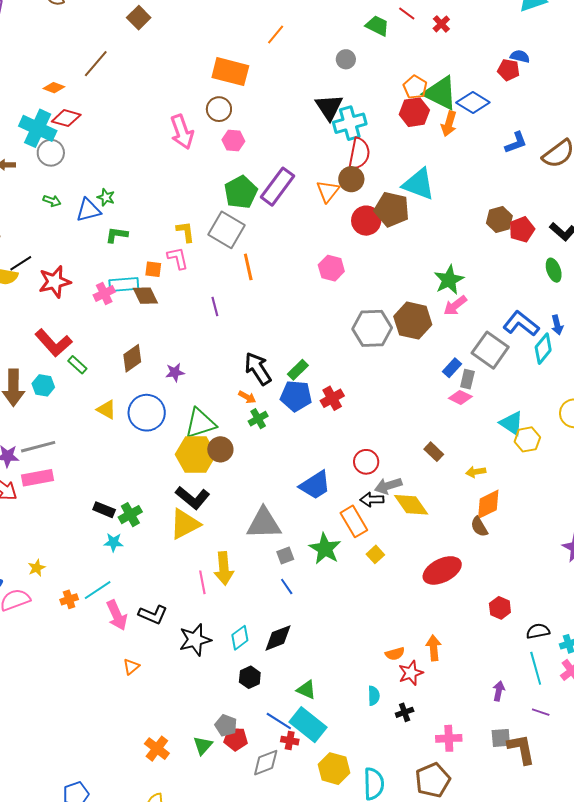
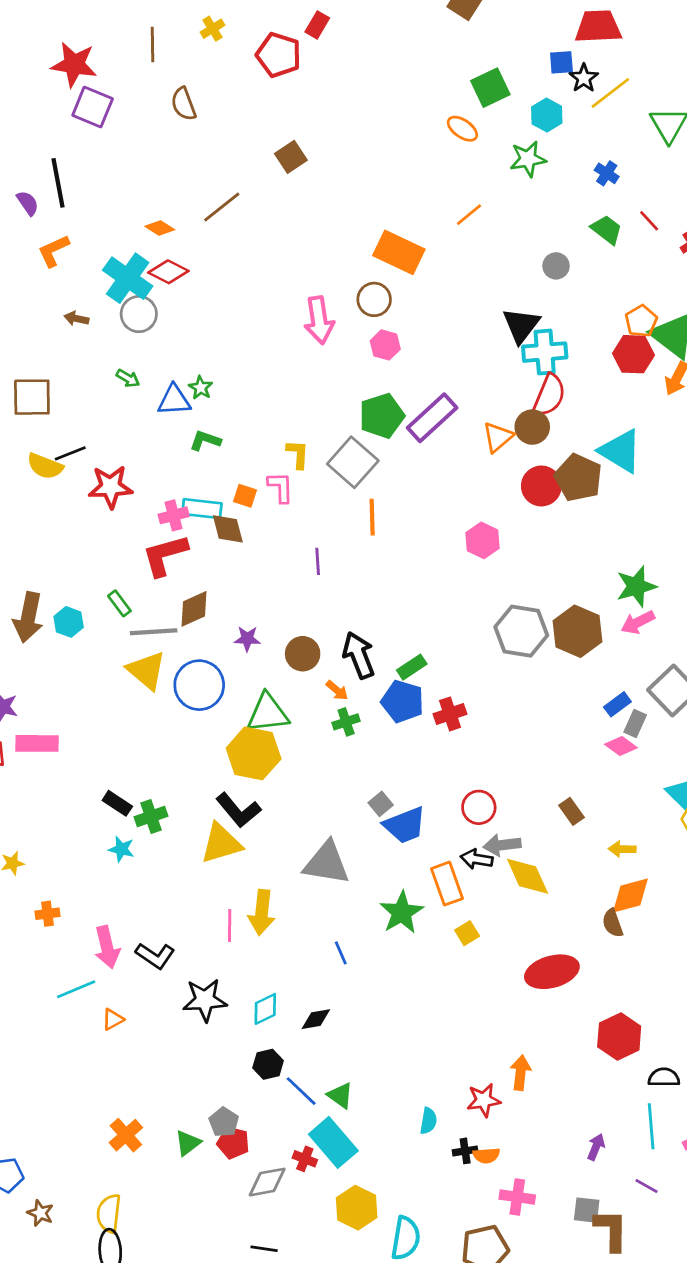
red L-shape: (53, 343) -> (165, 555), moved, turned 105
yellow triangle: (106, 410) -> (147, 670), size x1.5
gray line: (38, 447) -> (154, 632), moved
brown circle: (220, 449) -> (303, 654), moved
gray square: (285, 556) -> (381, 804), moved, turned -30
cyan line: (98, 590) -> (76, 989), moved
red hexagon: (500, 608) -> (619, 1037), size x1.5
black diamond: (278, 638) -> (316, 1019), size x0.7
orange semicircle: (395, 654) -> (486, 1155), moved
blue line: (279, 721) -> (301, 1091), moved

